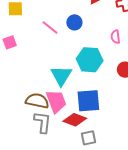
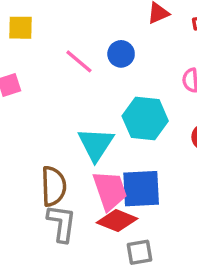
brown semicircle: (37, 101) -> (54, 186), turned 75
pink trapezoid: (56, 101) -> (110, 190), moved

